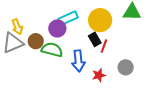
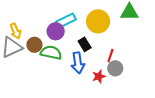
black rectangle: (95, 39) -> (85, 44), moved
red line: (104, 46) -> (110, 56), moved
gray circle: (126, 67) -> (115, 68), moved

